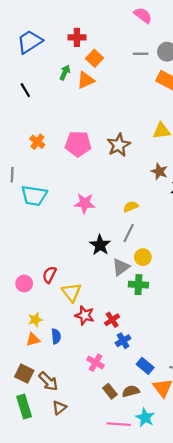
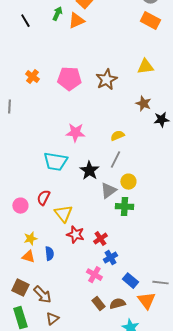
black line: (25, 90) -> (25, 21), moved
cyan trapezoid: (34, 196) -> (55, 162), moved
orange triangle: (33, 340) -> (28, 257), turned 32
pink cross: (96, 363) -> (94, 275), moved

